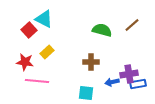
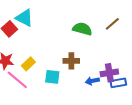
yellow rectangle: (47, 52) -> (28, 64), moved
pink line: (37, 81) -> (17, 80), turned 35
cyan square: (86, 93) -> (52, 77), moved

